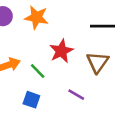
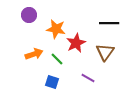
orange star: (36, 17) -> (56, 29), moved

